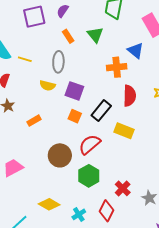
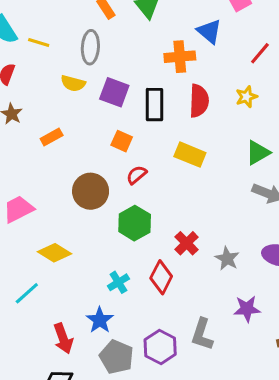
black rectangle: (101, 111) -> (155, 105), moved, turned -40
orange square: (75, 116) -> (122, 141), moved
red semicircle: (90, 144) -> (137, 175), size x0.6
yellow diamond: (49, 204) -> (55, 253), moved

